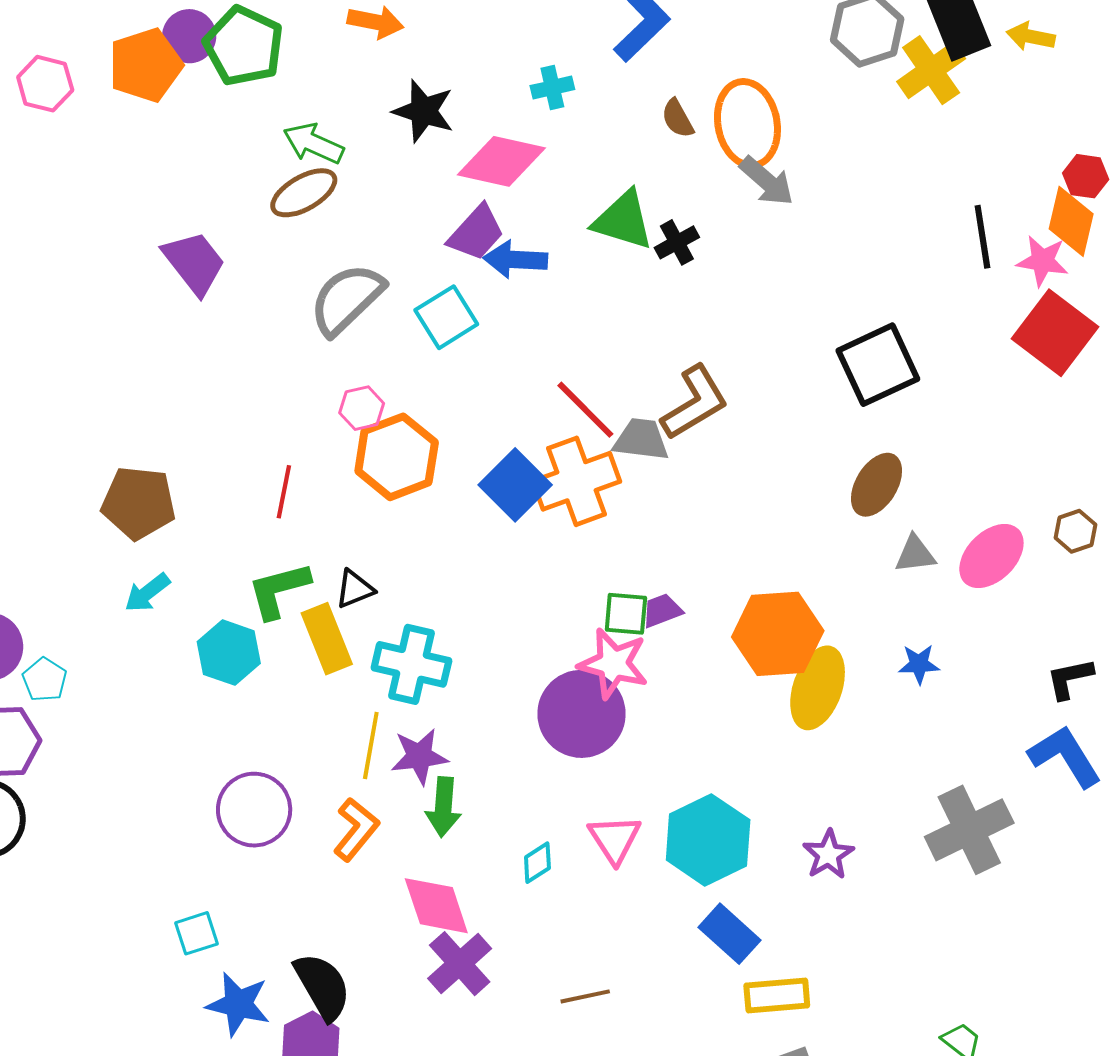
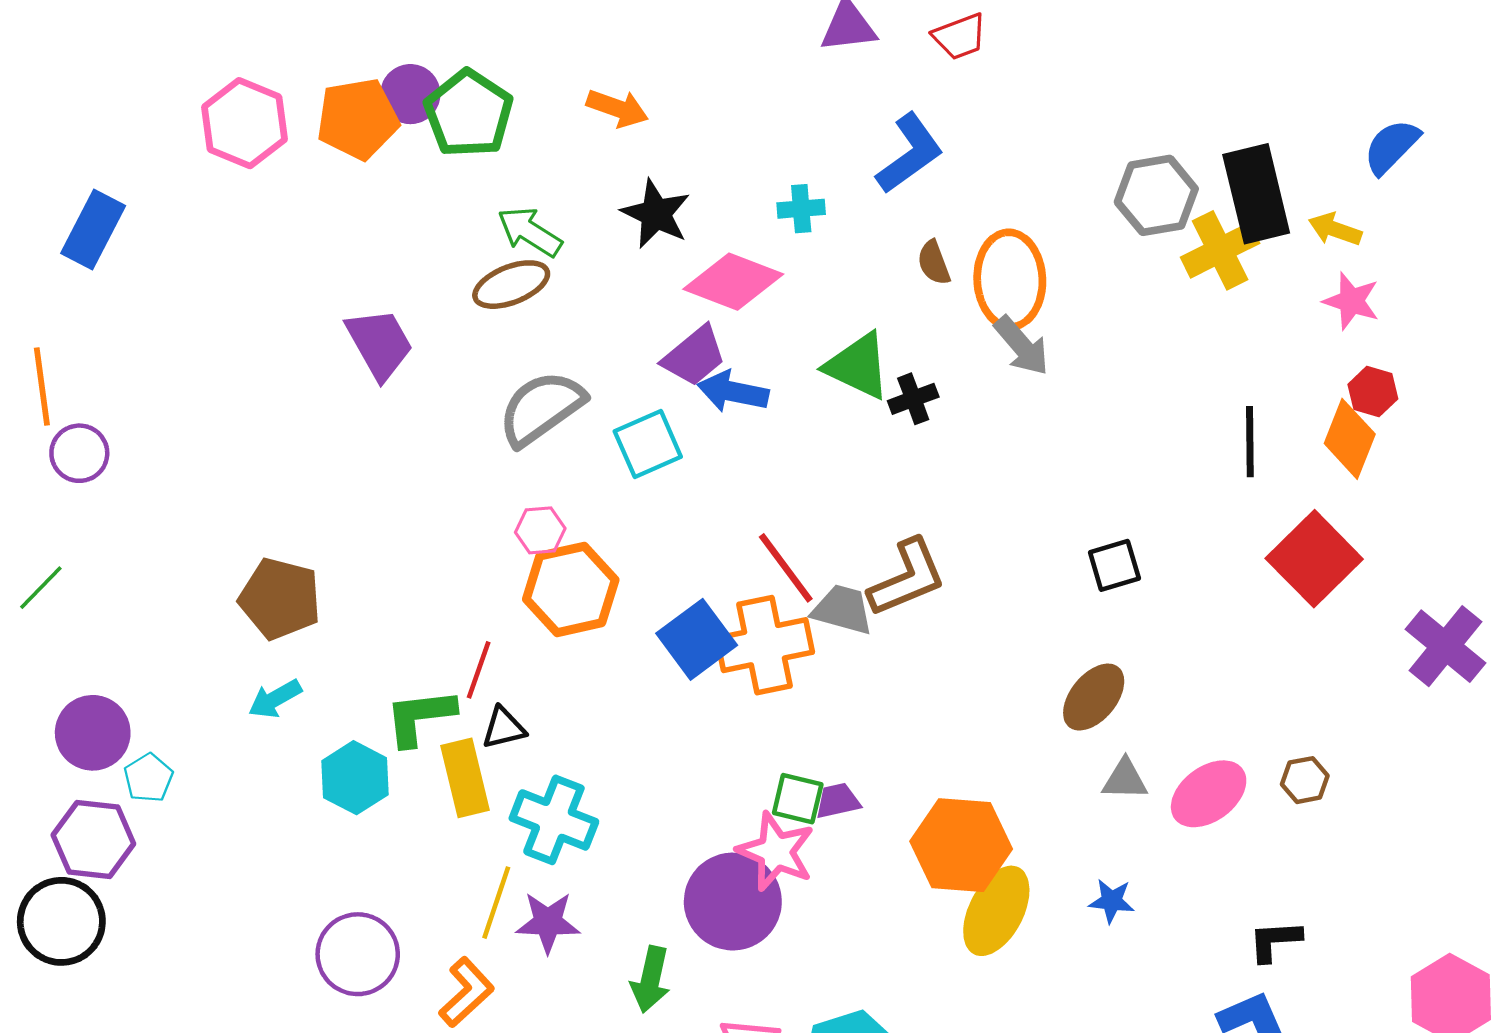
pink hexagon: (45, 84) -> (245, 123), size x1.4
pink star: (1042, 261) -> (1351, 301), moved
black square: (878, 365) -> (1114, 565), size x0.6
red line: (284, 492) -> (479, 670), moved
green arrow: (443, 807) -> (651, 979), moved

